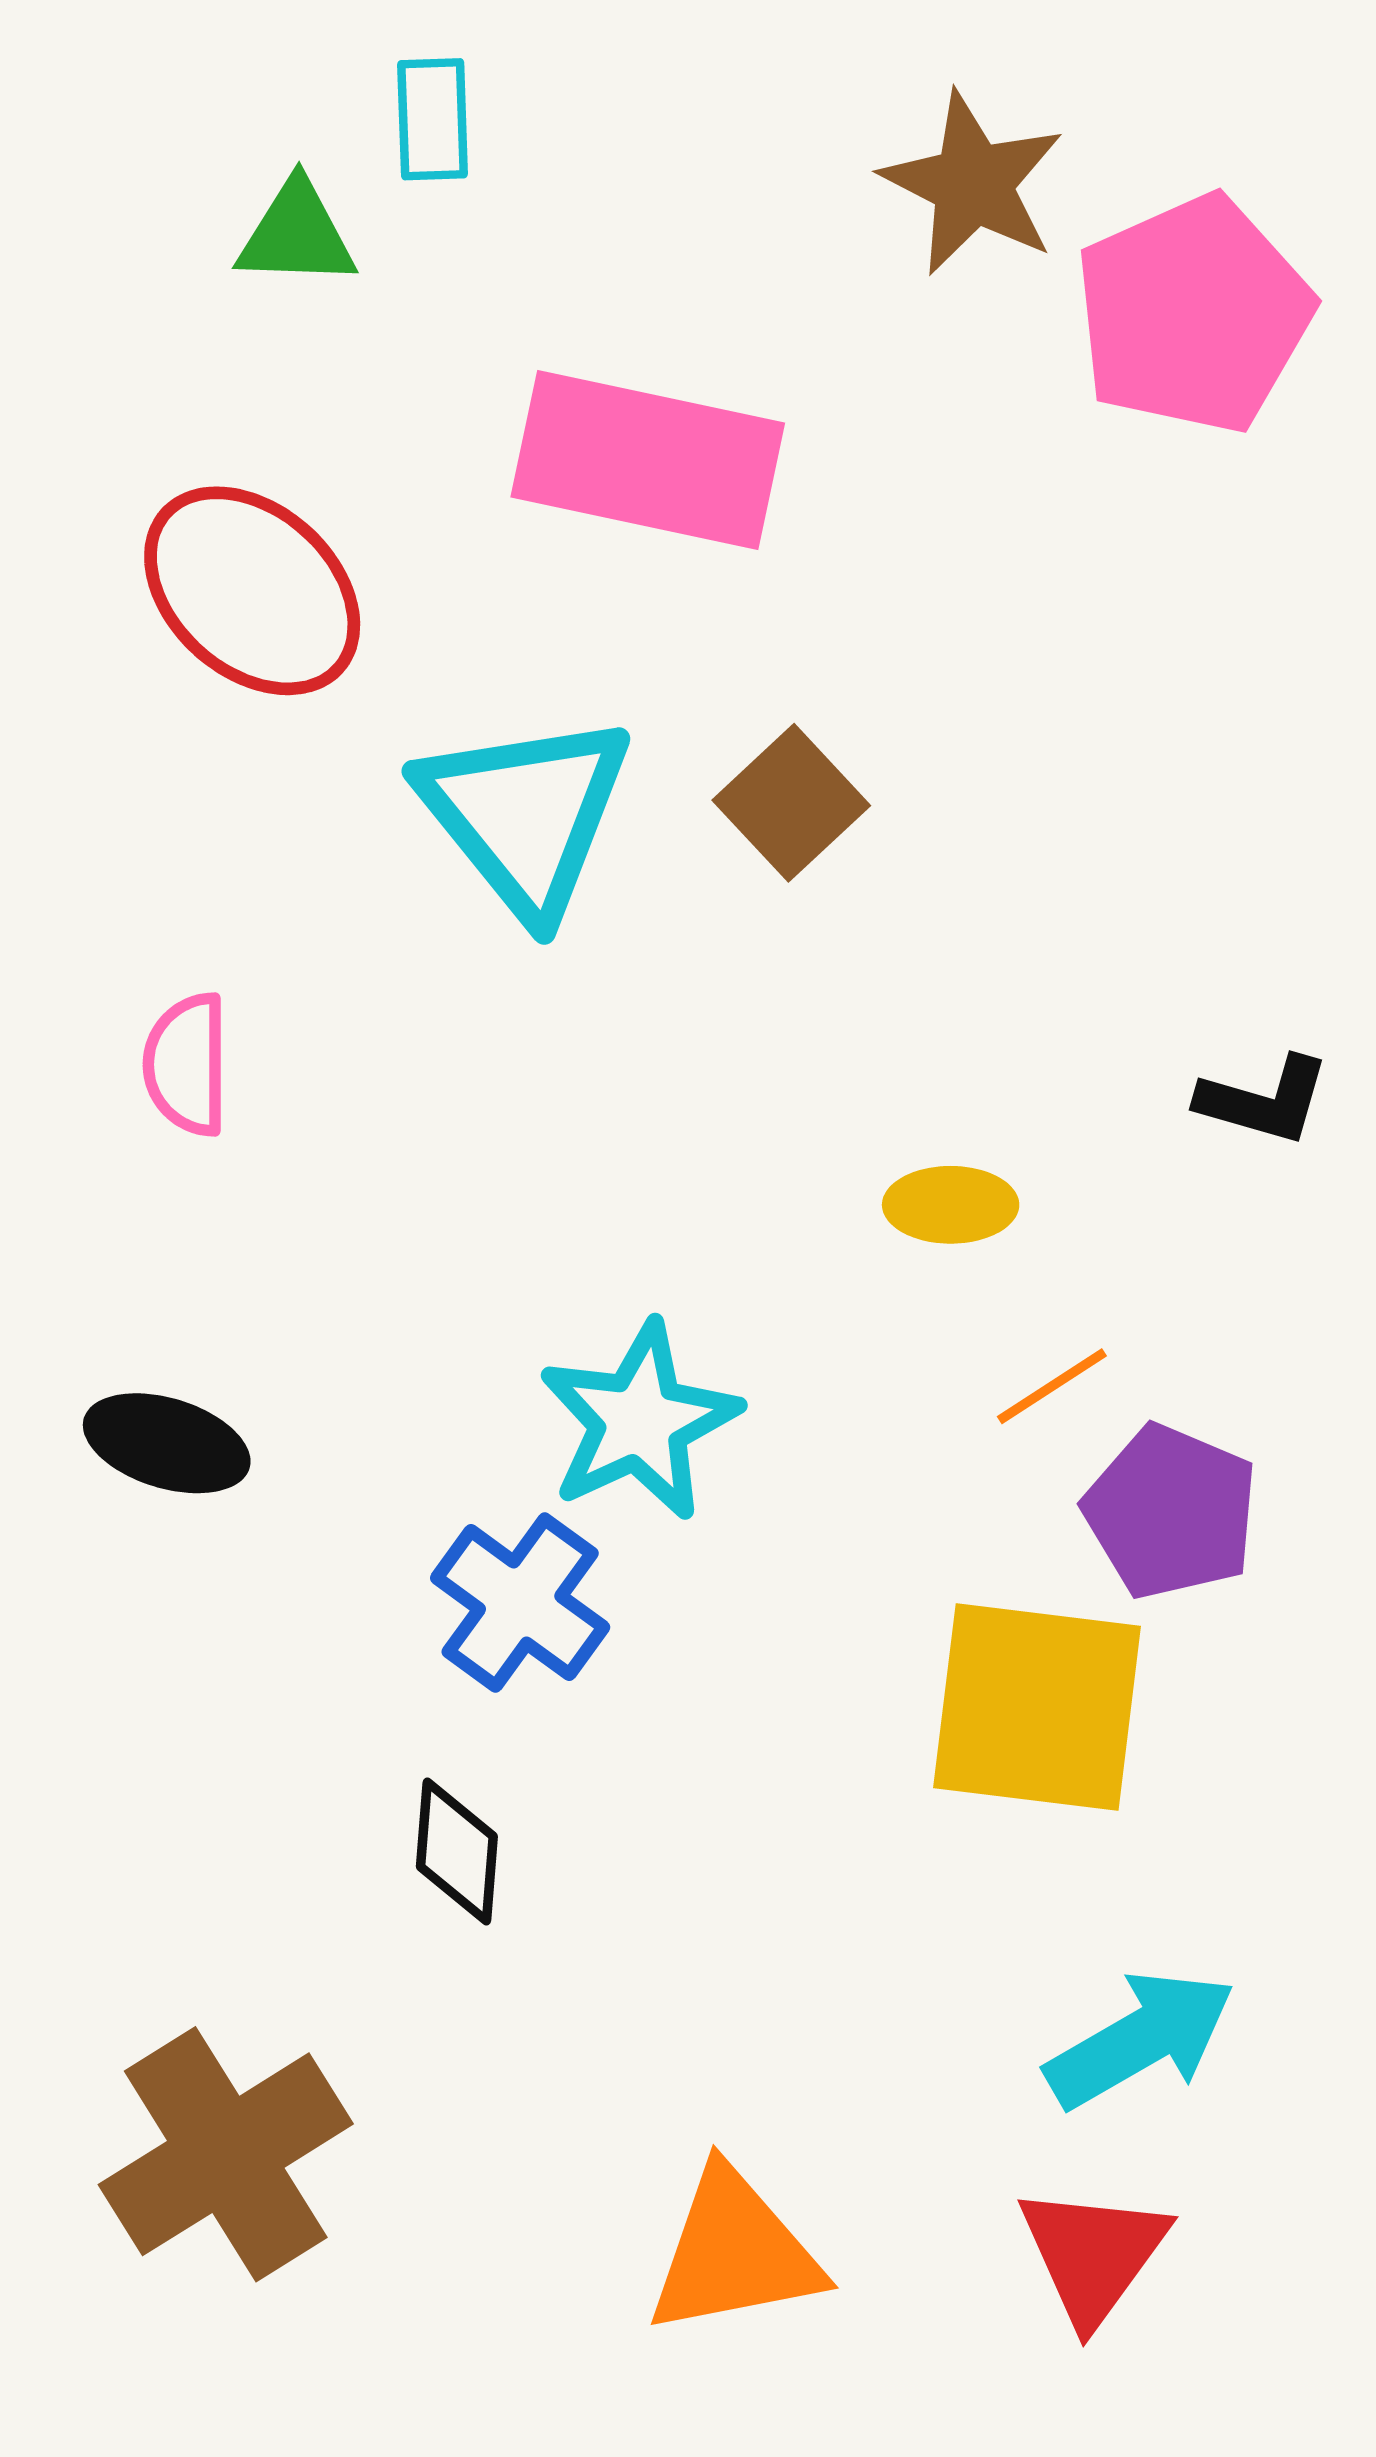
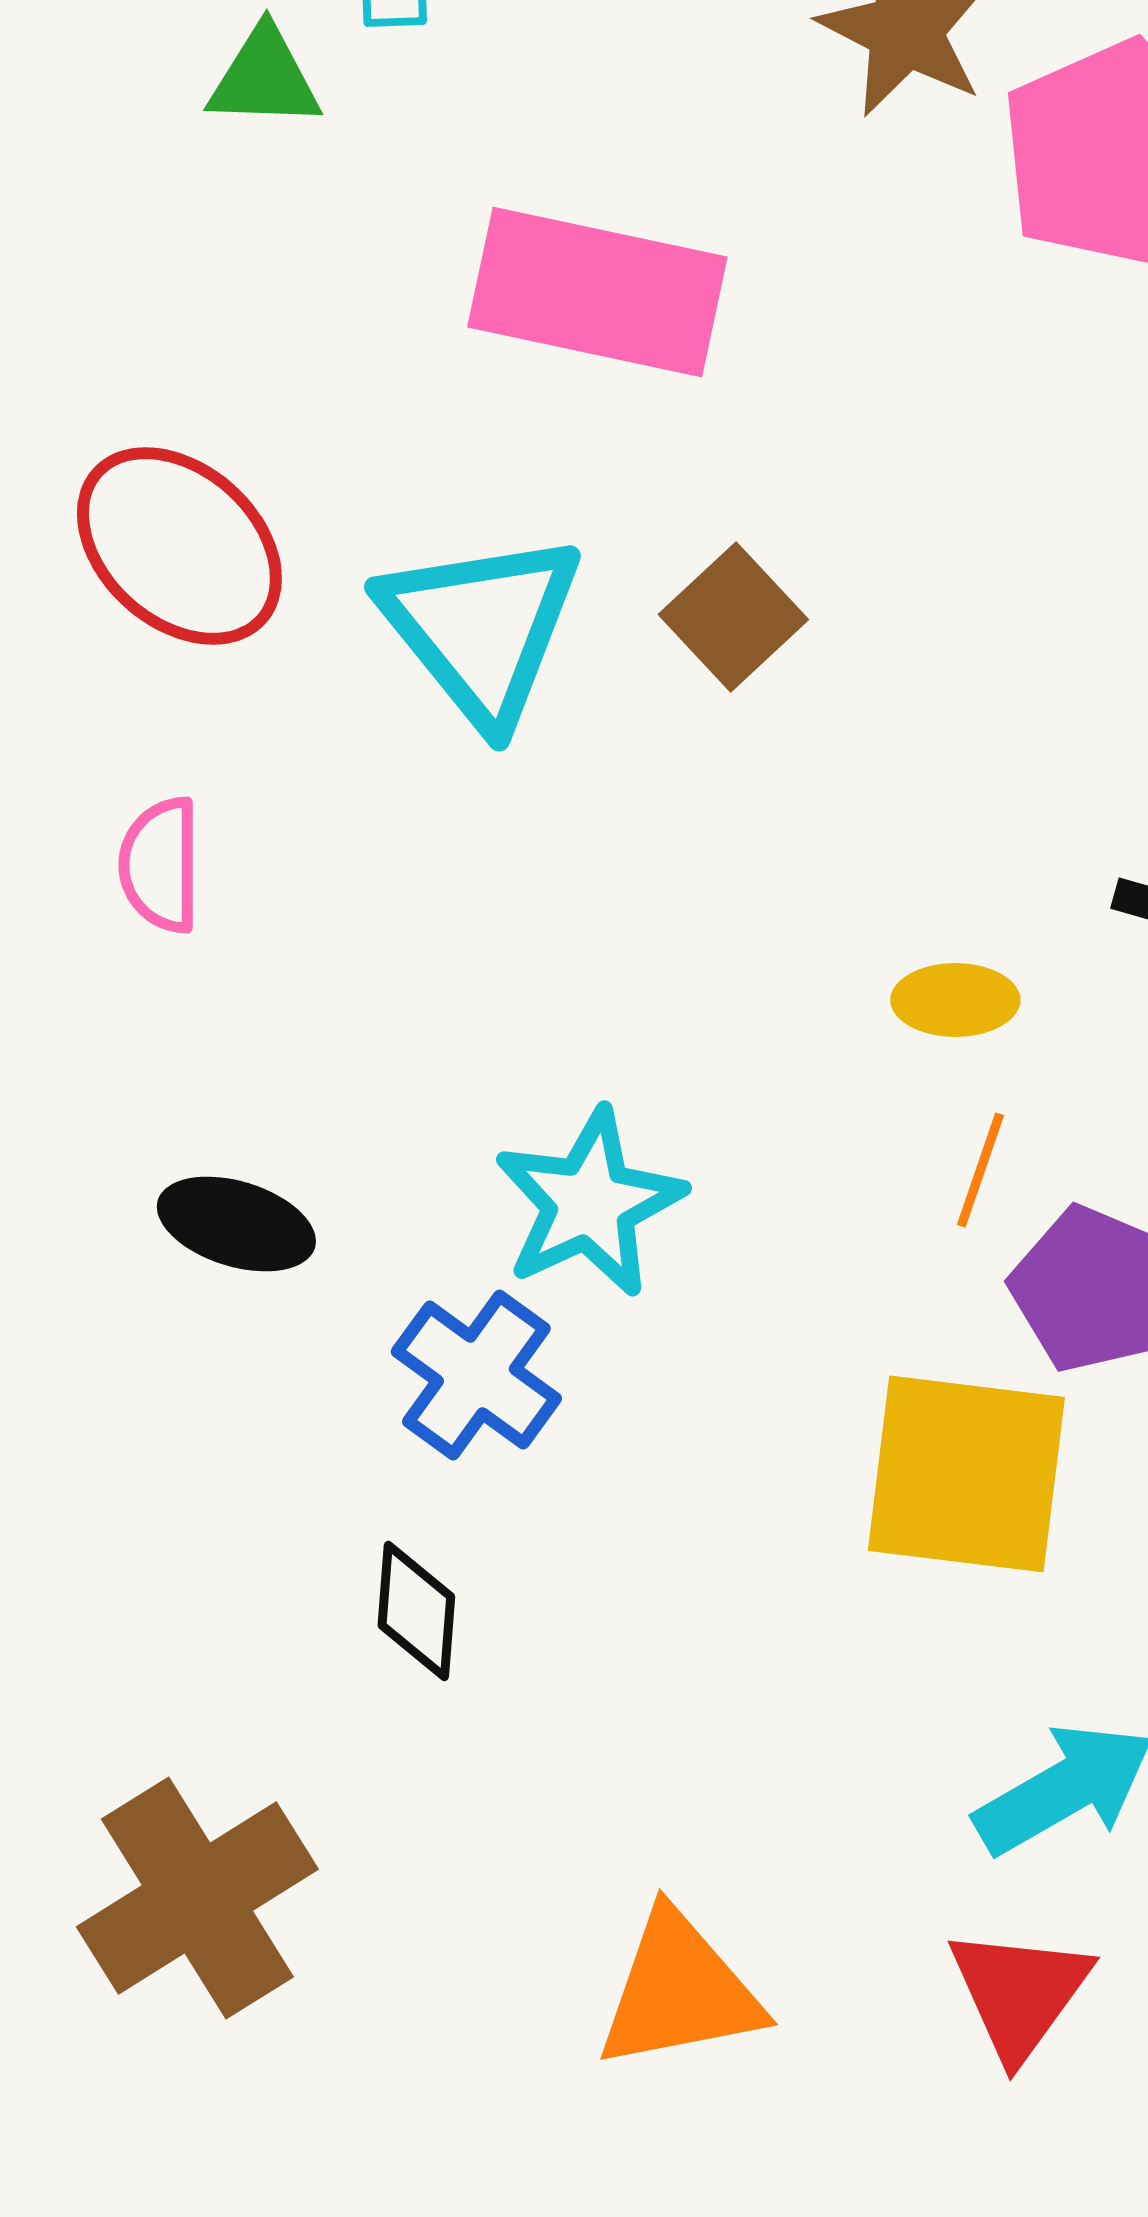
red ellipse: (252, 591) -> (179, 546), moved
yellow ellipse: (951, 1205) -> (955, 1000), moved
orange line: (1052, 1386) -> (980, 1170), turned -38
black ellipse: (167, 1443) -> (236, 1224), moved

